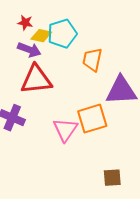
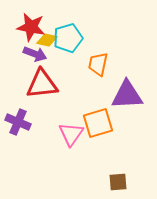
red star: (25, 23) -> (31, 27), size x1.8

